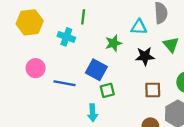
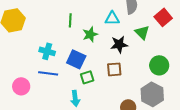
green line: (83, 17) -> (70, 20), moved
cyan cross: (66, 37) -> (47, 51), moved
pink circle: (36, 68) -> (21, 86), moved
brown square: (153, 90) -> (114, 69), moved

